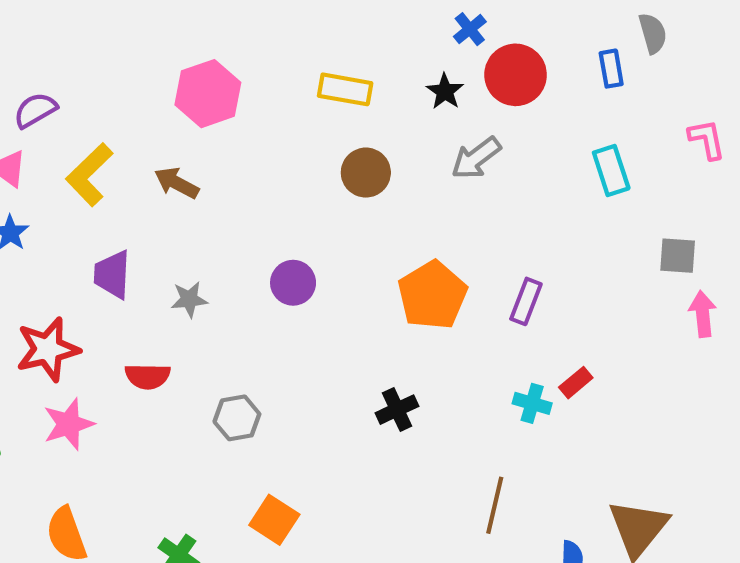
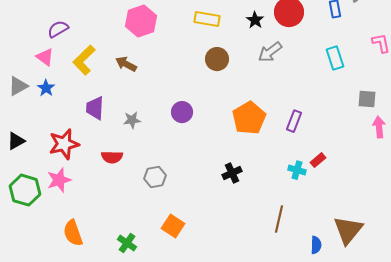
pink star: (69, 424) -> (59, 180), moved

